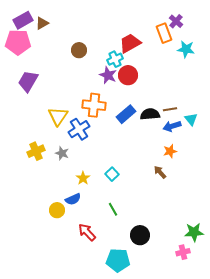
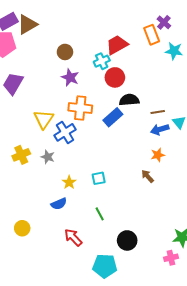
brown triangle: (42, 23) -> (27, 24), size x1.5
purple star: (108, 75) -> (70, 77), moved
black semicircle: (150, 114) -> (129, 100), moved
cyan square: (112, 174) -> (99, 178), turned 32
yellow circle: (57, 210) -> (22, 228), moved

